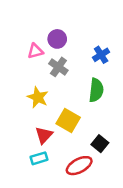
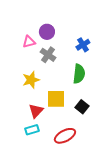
yellow star: (38, 97) -> (31, 80), turned 30
yellow square: (68, 121) -> (56, 99), turned -30
black square: (100, 144) -> (82, 107), moved

